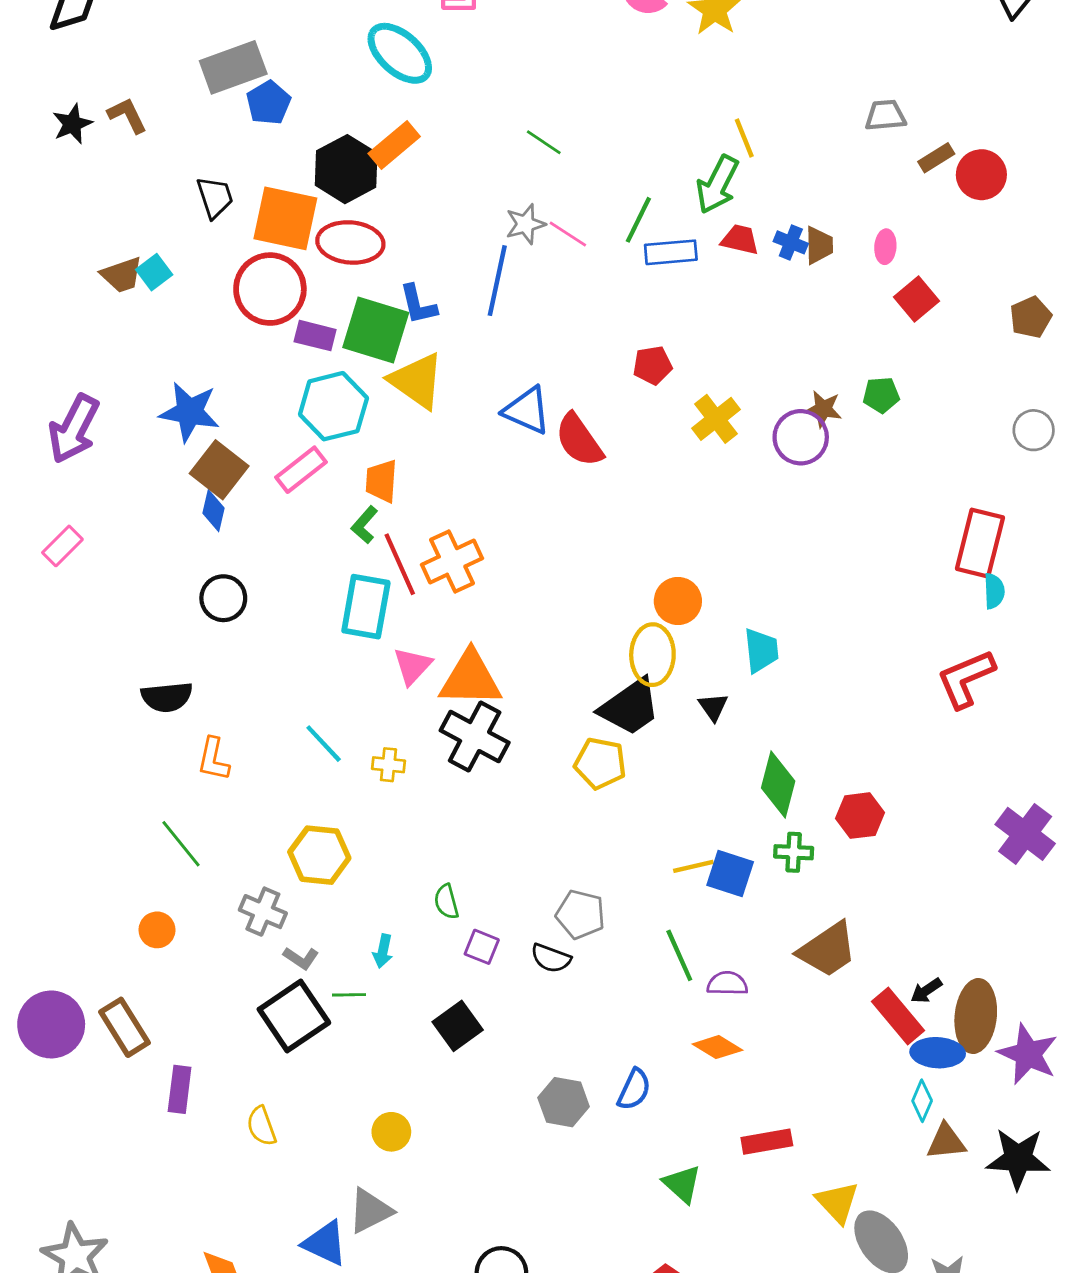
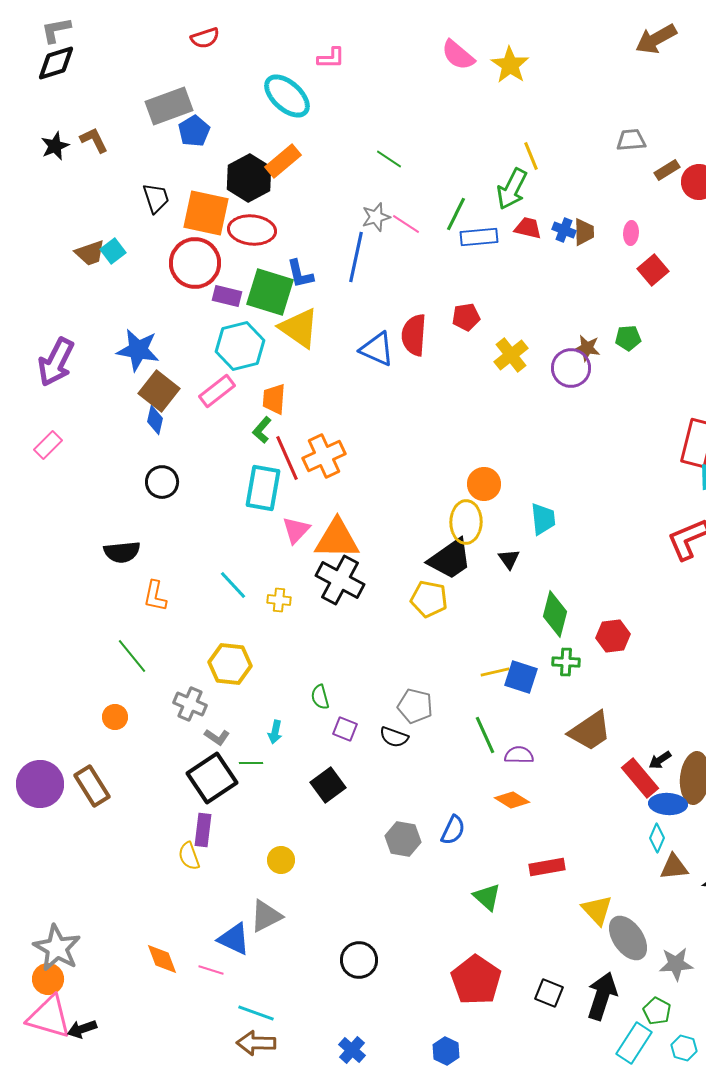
red semicircle: (579, 440) -> (414, 335), moved, turned 39
purple rectangle: (180, 1089) -> (203, 830), moved

